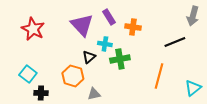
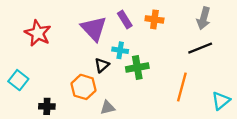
gray arrow: (193, 16) -> (204, 18), moved
orange cross: (133, 27) -> (154, 19), moved
cyan square: (28, 74) -> (18, 80), moved

